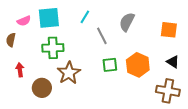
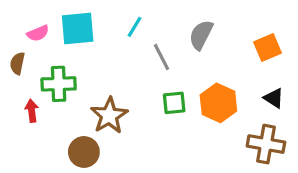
orange square: (169, 30) -> (268, 47), turned -30
green cross: (53, 48) -> (59, 84), moved
brown circle: (42, 88) -> (84, 152), moved

